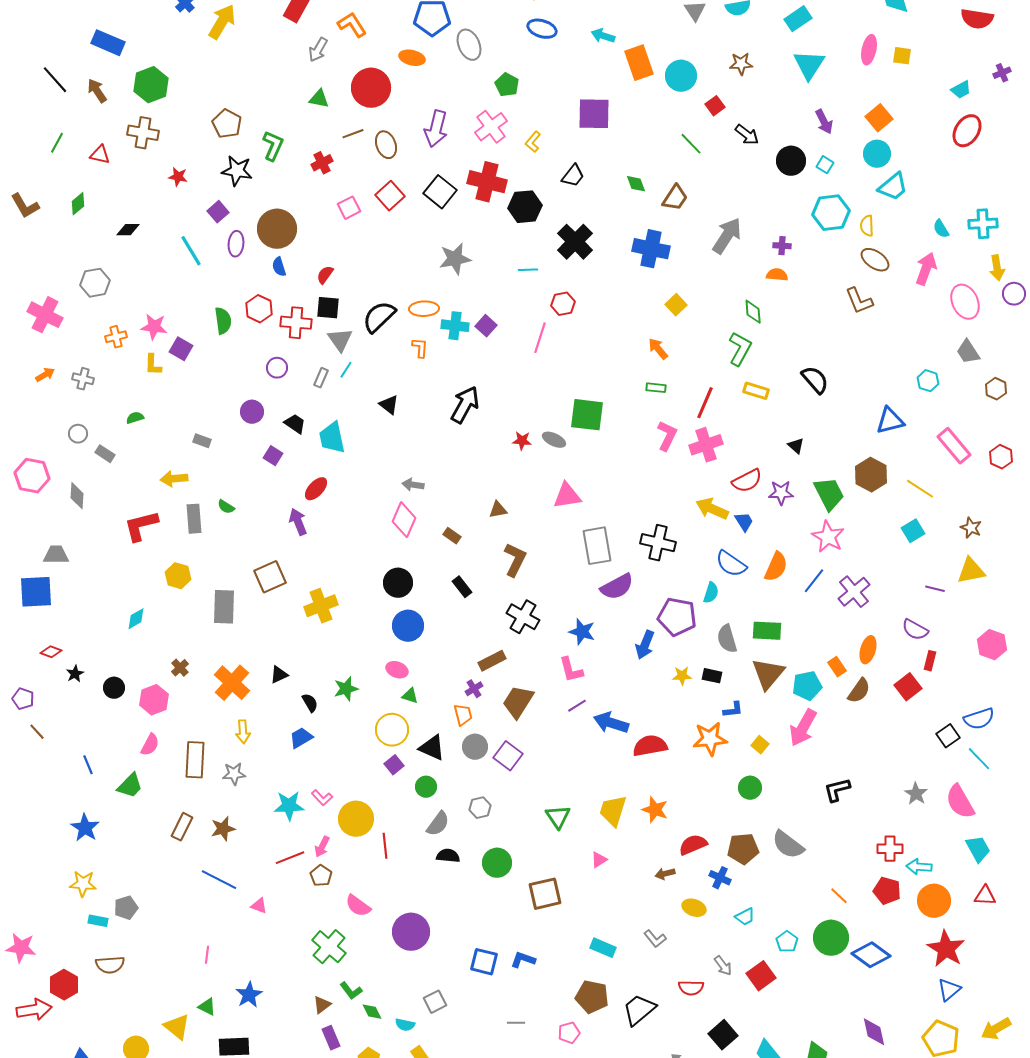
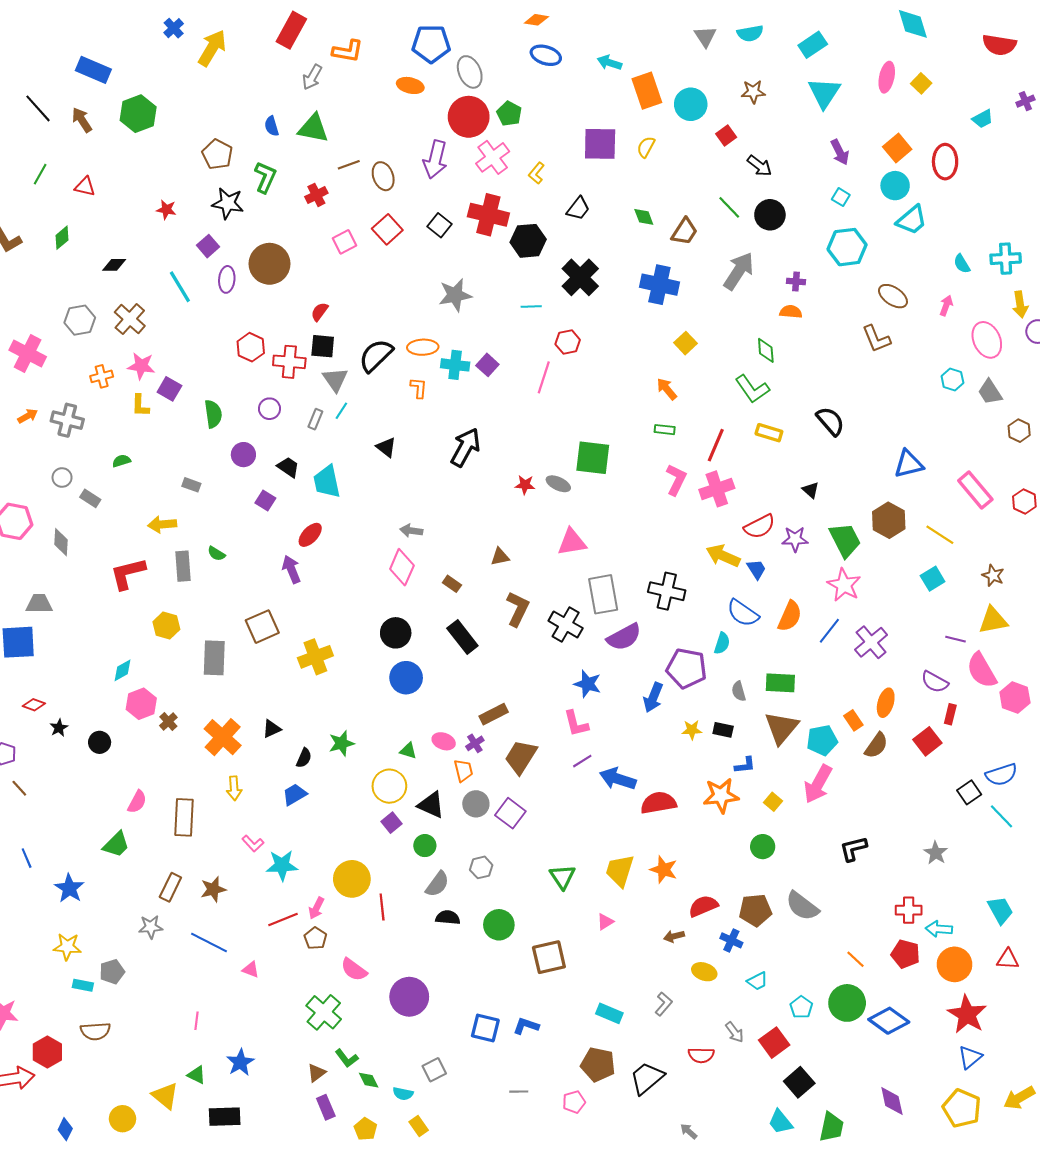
orange L-shape: (352, 25) -> (348, 51), turned 132
yellow square: (902, 56) -> (921, 83), turned 36
red circle: (371, 88) -> (469, 117), moved
green triangle: (319, 99) -> (313, 128), size x1.5
red ellipse: (967, 131) -> (945, 162), moved, turned -32
brown cross: (143, 133) -> (130, 319), moved, turned 32
green line: (691, 144) -> (729, 207), moved
black circle: (791, 161) -> (770, 215), moved
black square: (440, 192) -> (439, 225), size x0.7
yellow semicircle: (867, 226) -> (646, 147), moved, turned 30
blue semicircle: (279, 267) -> (272, 126), moved
pink arrow: (926, 269) -> (946, 305), size x0.6
green semicircle: (223, 321) -> (213, 414), moved
green L-shape: (740, 349) -> (752, 389), turned 116
gray cross: (83, 379) -> (67, 420), size x1.4
cyan hexagon: (928, 381) -> (952, 380), moved
black rectangle: (462, 587) -> (462, 637), size x1.5
black cross: (523, 617) -> (566, 625), moved
gray semicircle: (727, 639) -> (739, 691), size x0.7
pink ellipse: (397, 670) -> (444, 741), moved
pink hexagon: (154, 700) -> (141, 704), moved
black semicircle: (310, 703) -> (304, 758), turned 54
blue line: (88, 765) -> (27, 858), moved
gray star: (234, 774) -> (151, 927), moved
pink L-shape: (322, 798) -> (253, 843), moved
pink semicircle: (960, 802) -> (982, 670), moved
gray L-shape: (655, 939) -> (664, 1004), turned -100
black square: (723, 1035) -> (799, 1082), moved

